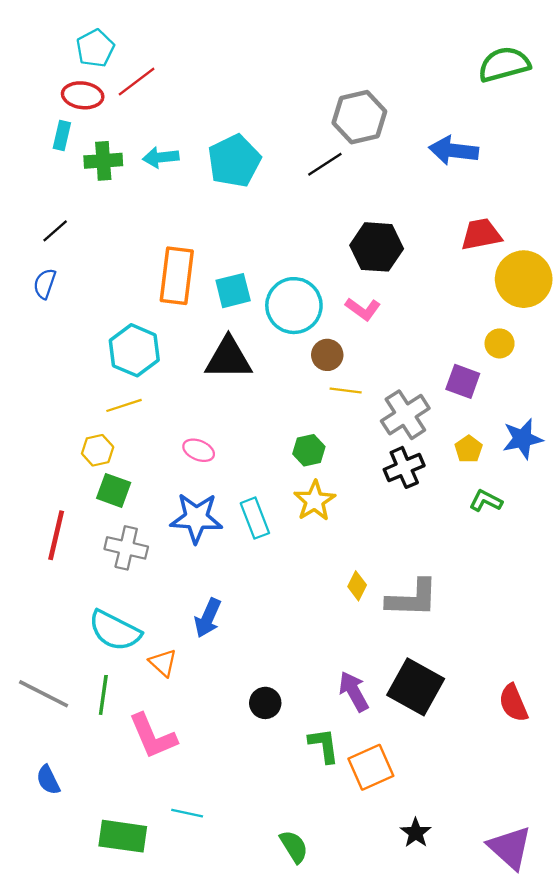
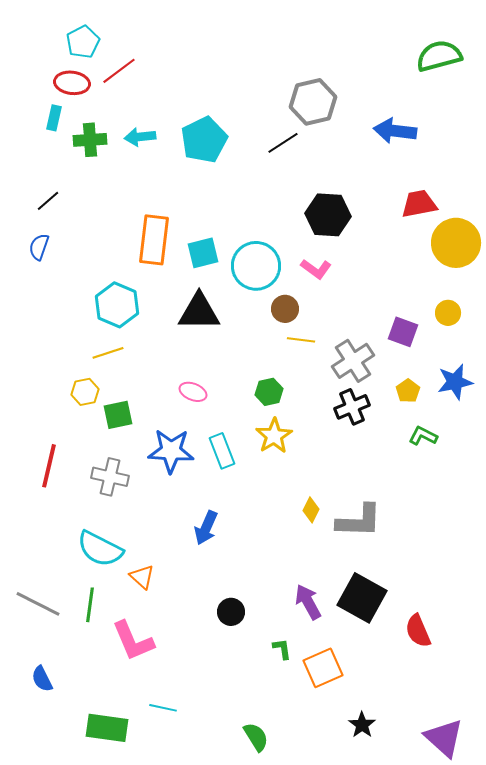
yellow circle: (500, 343) -> (448, 313), moved
pink ellipse: (199, 450) -> (193, 392), moved
green square: (114, 490) -> (118, 415), moved, turned -32
blue arrow: (208, 618) -> (206, 528), moved
red semicircle: (513, 703) -> (418, 631), moved
green L-shape: (324, 745) -> (282, 649), size x0.7

